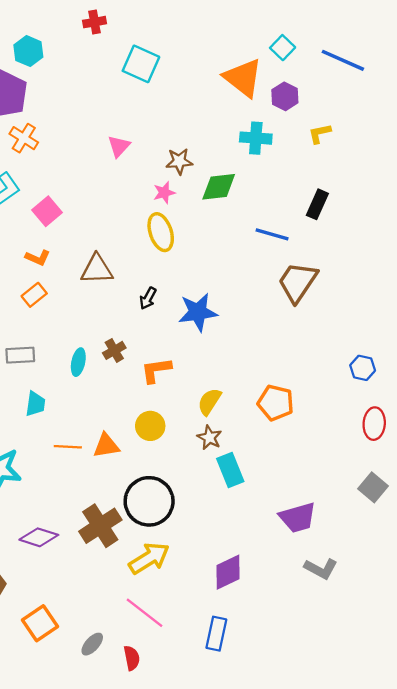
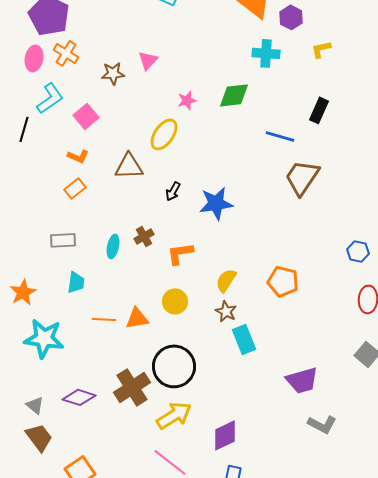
brown star: (179, 161) -> (113, 73), moved
yellow ellipse: (161, 232) -> (164, 134), moved, turned 52
purple diamond: (228, 572) -> (225, 435), moved

